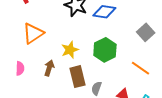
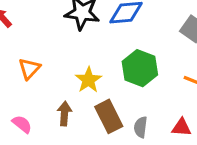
orange triangle: (33, 33) -> (29, 69), size x0.7
pink semicircle: (20, 68) -> (22, 124), turned -40

